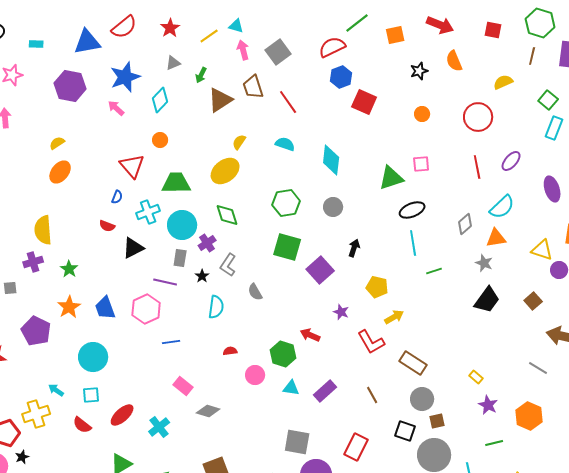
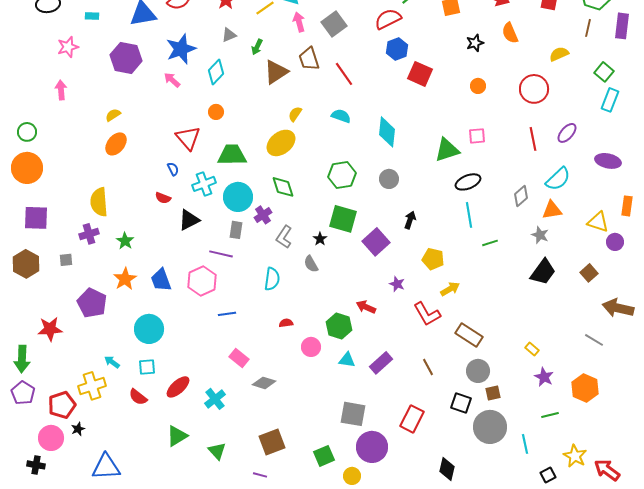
purple ellipse: (552, 189) -> (608, 161), turned -60
blue semicircle: (117, 197) -> (173, 169), turned -48
black star: (202, 276) -> (320, 239), moved

